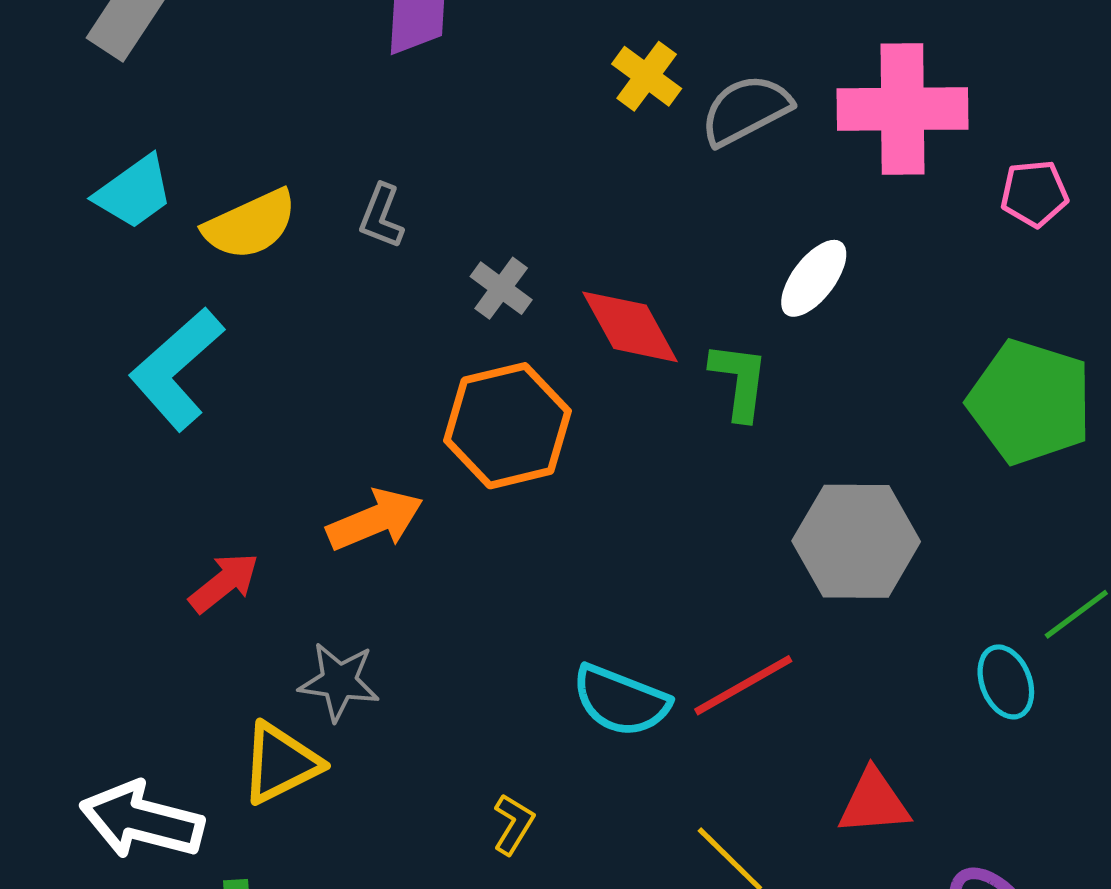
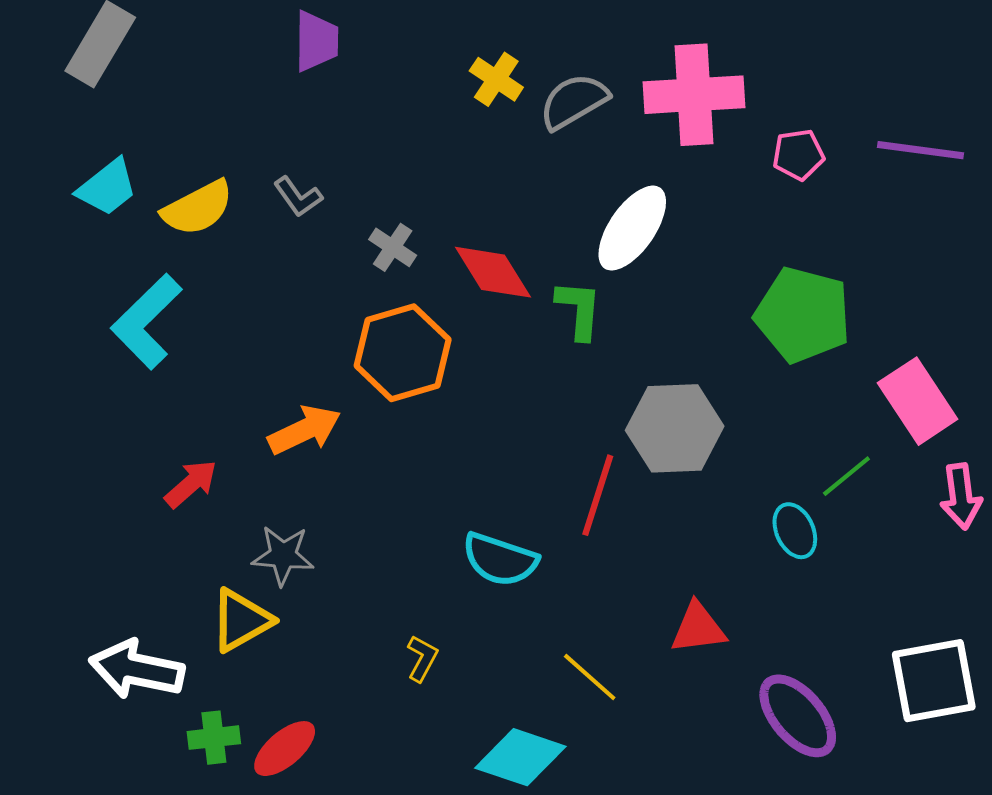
gray L-shape: (381, 216) -> (298, 197), turned -54
white ellipse: (814, 278) -> (632, 228), size x1.4
red line: (743, 685) -> (598, 495), moved, turned -40

